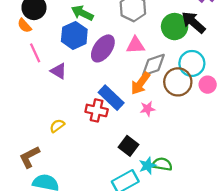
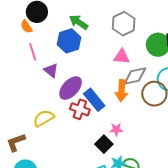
purple ellipse: (103, 48) -> (71, 88), moved
orange arrow: (140, 83) -> (121, 91), turned -40
pink star: (148, 109) -> (116, 129), moved
yellow semicircle: (57, 126) -> (44, 118), size x1.5

